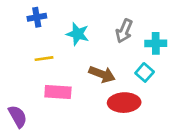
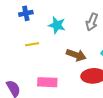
pink rectangle: (58, 92) -> (47, 82), moved

